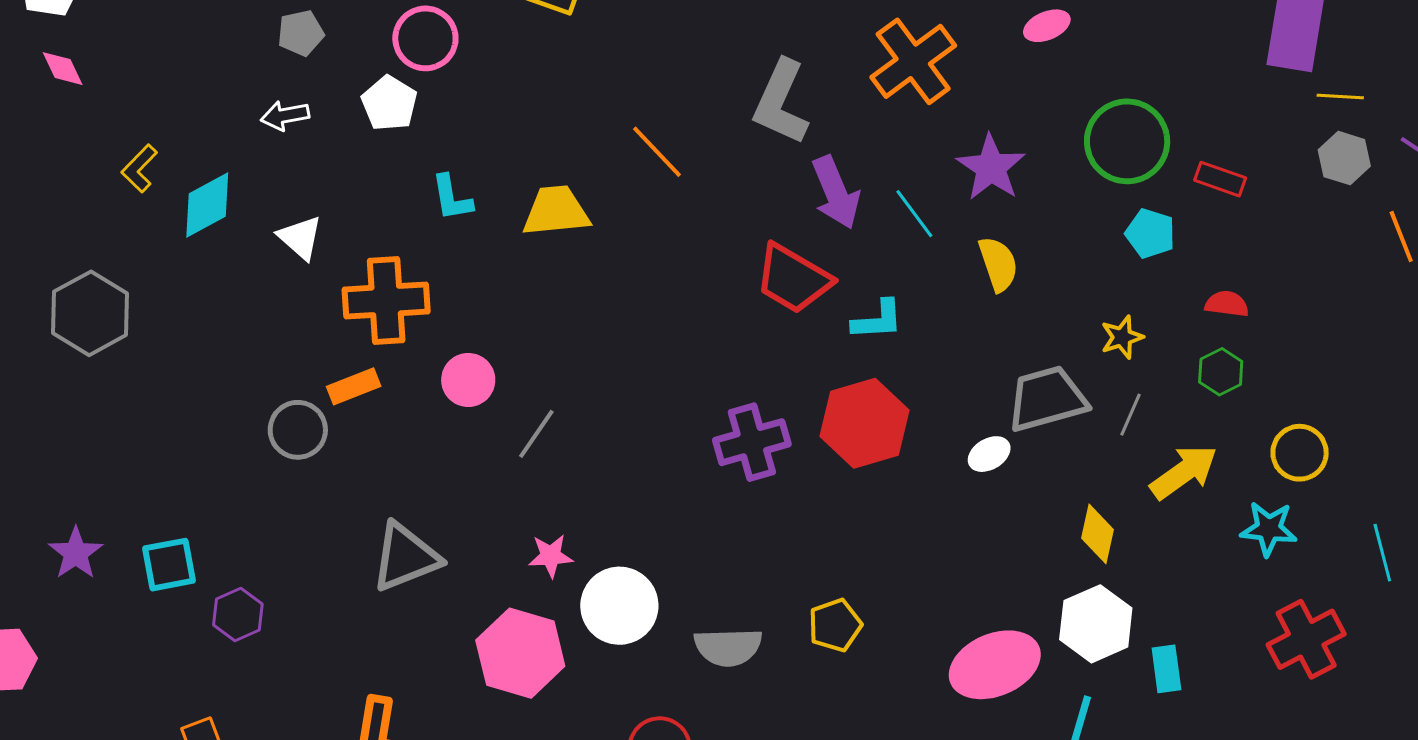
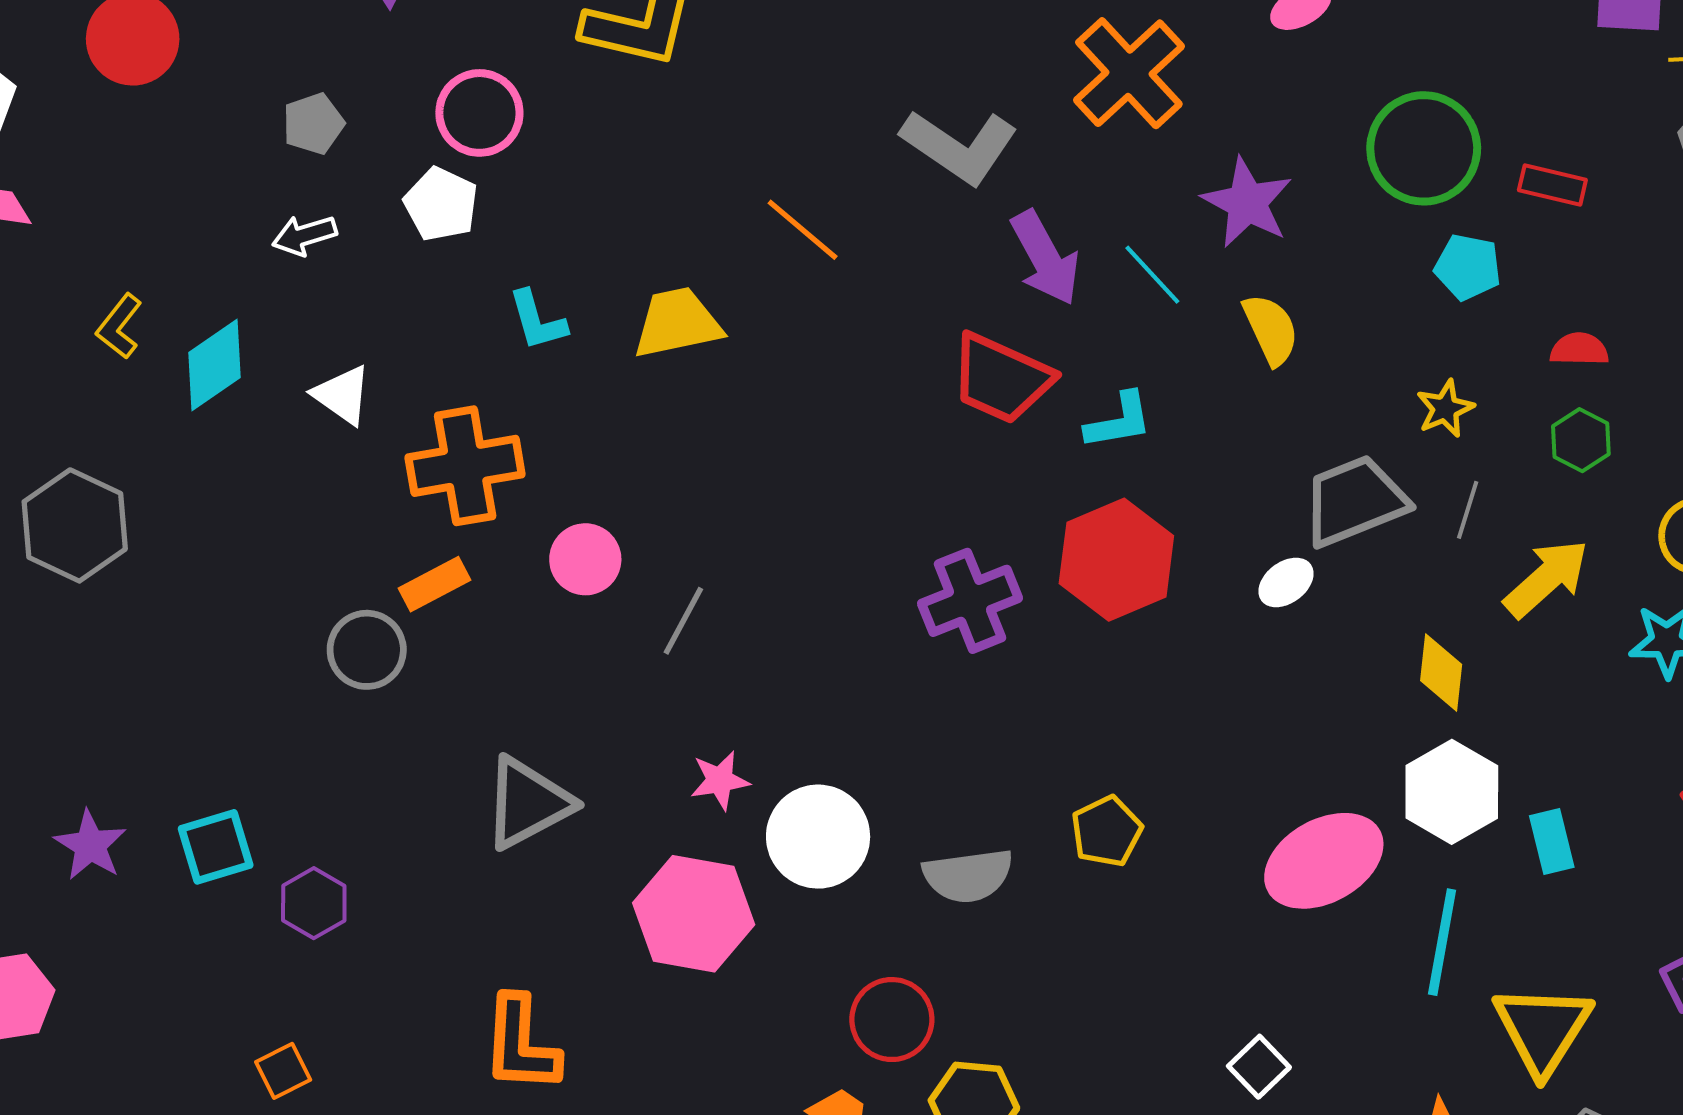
gray L-shape: (781, 102) -> (959, 146), turned -74

